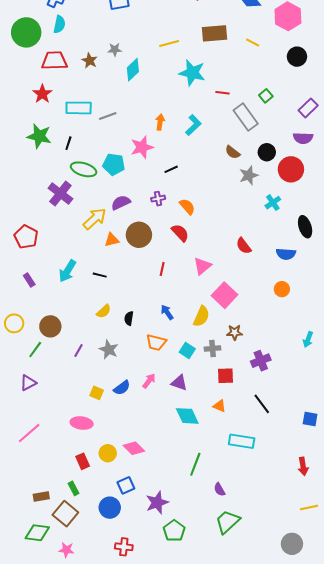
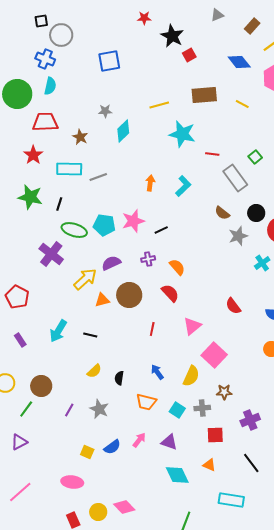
brown star: (90, 61) -> (80, 137), moved
pink star: (142, 147) -> (133, 221), moved

